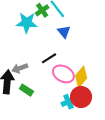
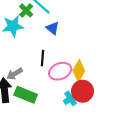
black line: (49, 58) -> (42, 58), turned -42
pink ellipse: (63, 74) -> (60, 71), turned -40
green rectangle: (26, 90) -> (26, 95), size x1.5

